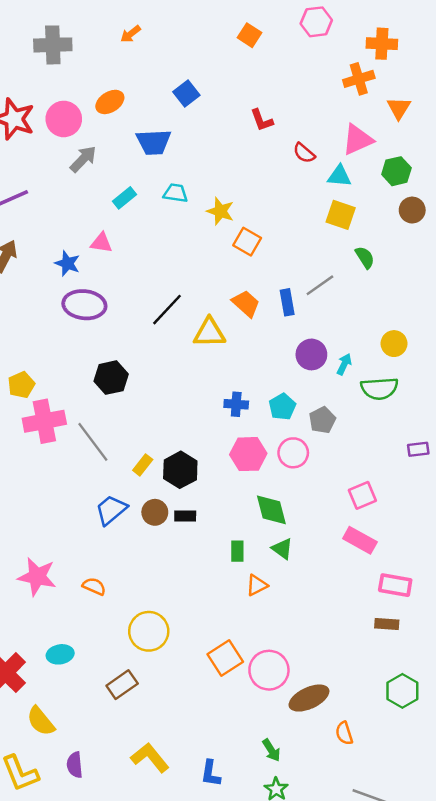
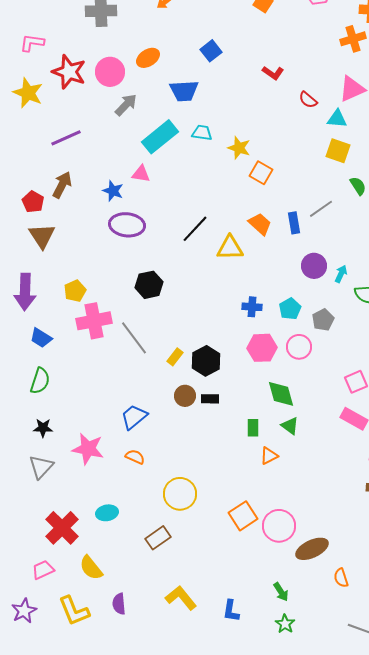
red L-shape: (262, 120) -> (273, 73), turned -35
cyan rectangle: (124, 198) -> (160, 137), size x1.8
blue trapezoid: (111, 510) -> (134, 417), moved

